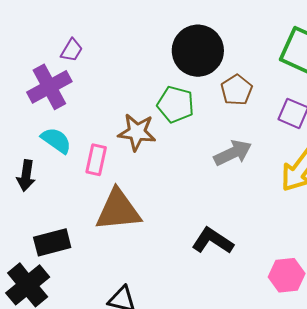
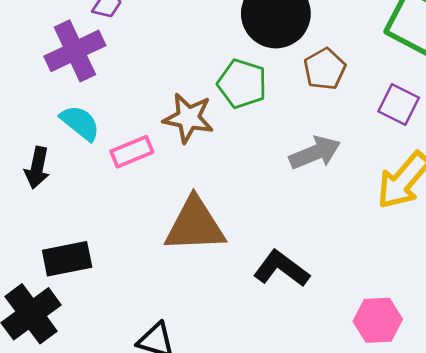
pink rectangle: (96, 160) -> (132, 152), turned 52
brown triangle: (118, 210) -> (195, 225), moved

